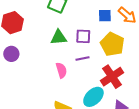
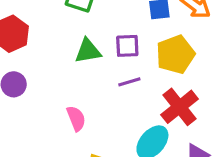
yellow pentagon: (112, 44) -> (175, 54), turned 30
pink semicircle: (61, 70) -> (76, 118), moved

